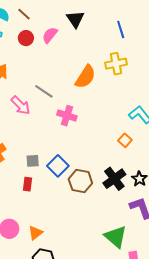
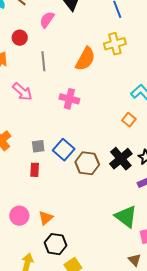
red circle: (26, 38) -> (20, 38), moved
gray line: (44, 91) -> (43, 61), moved, turned 54

